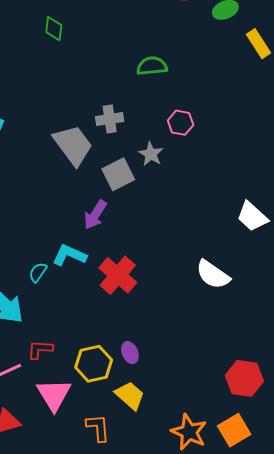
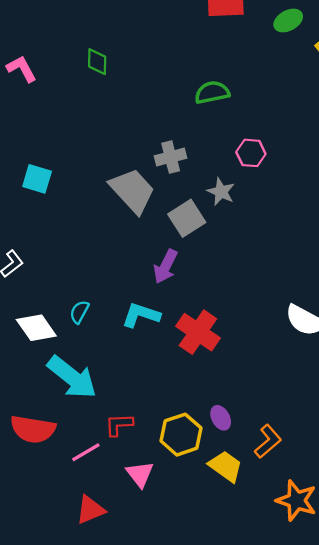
cyan semicircle: (38, 272) -> (79, 312), moved
pink triangle: (54, 395) -> (140, 474), size x0.7
orange L-shape: (98, 428) -> (268, 441), moved, turned 60

